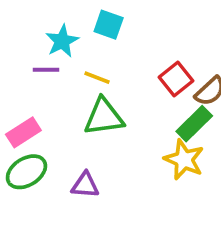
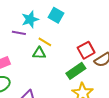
green triangle: (104, 117) -> (39, 53), moved, size x0.6
green rectangle: (194, 124) -> (76, 71), moved

